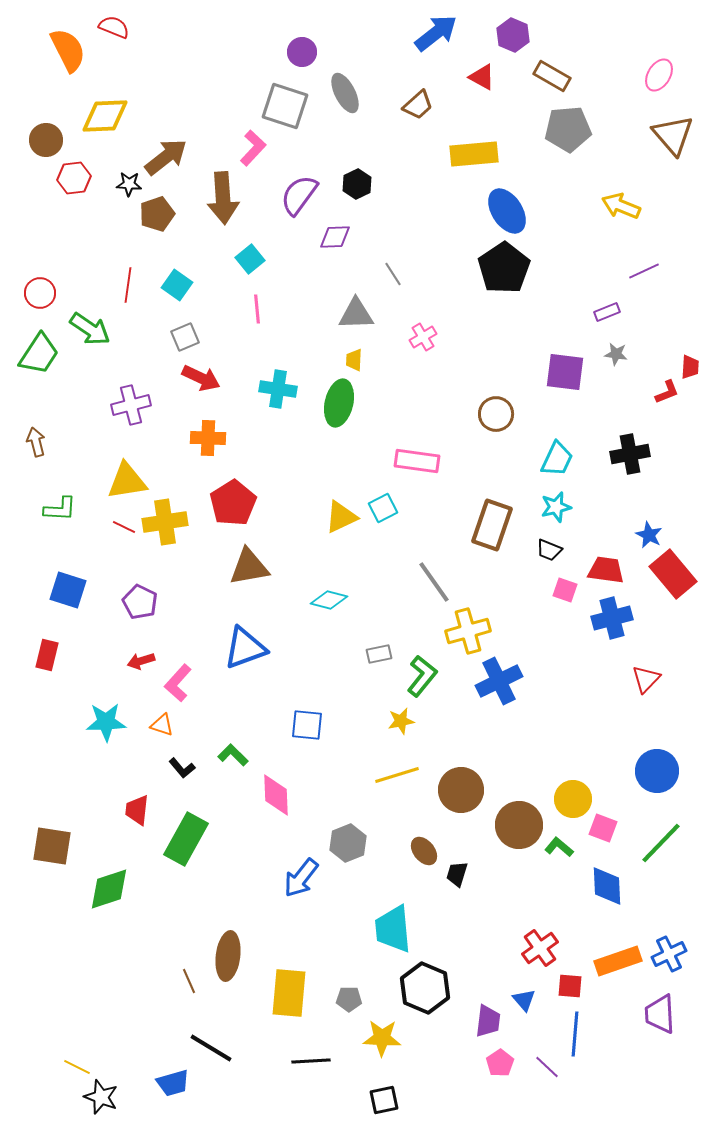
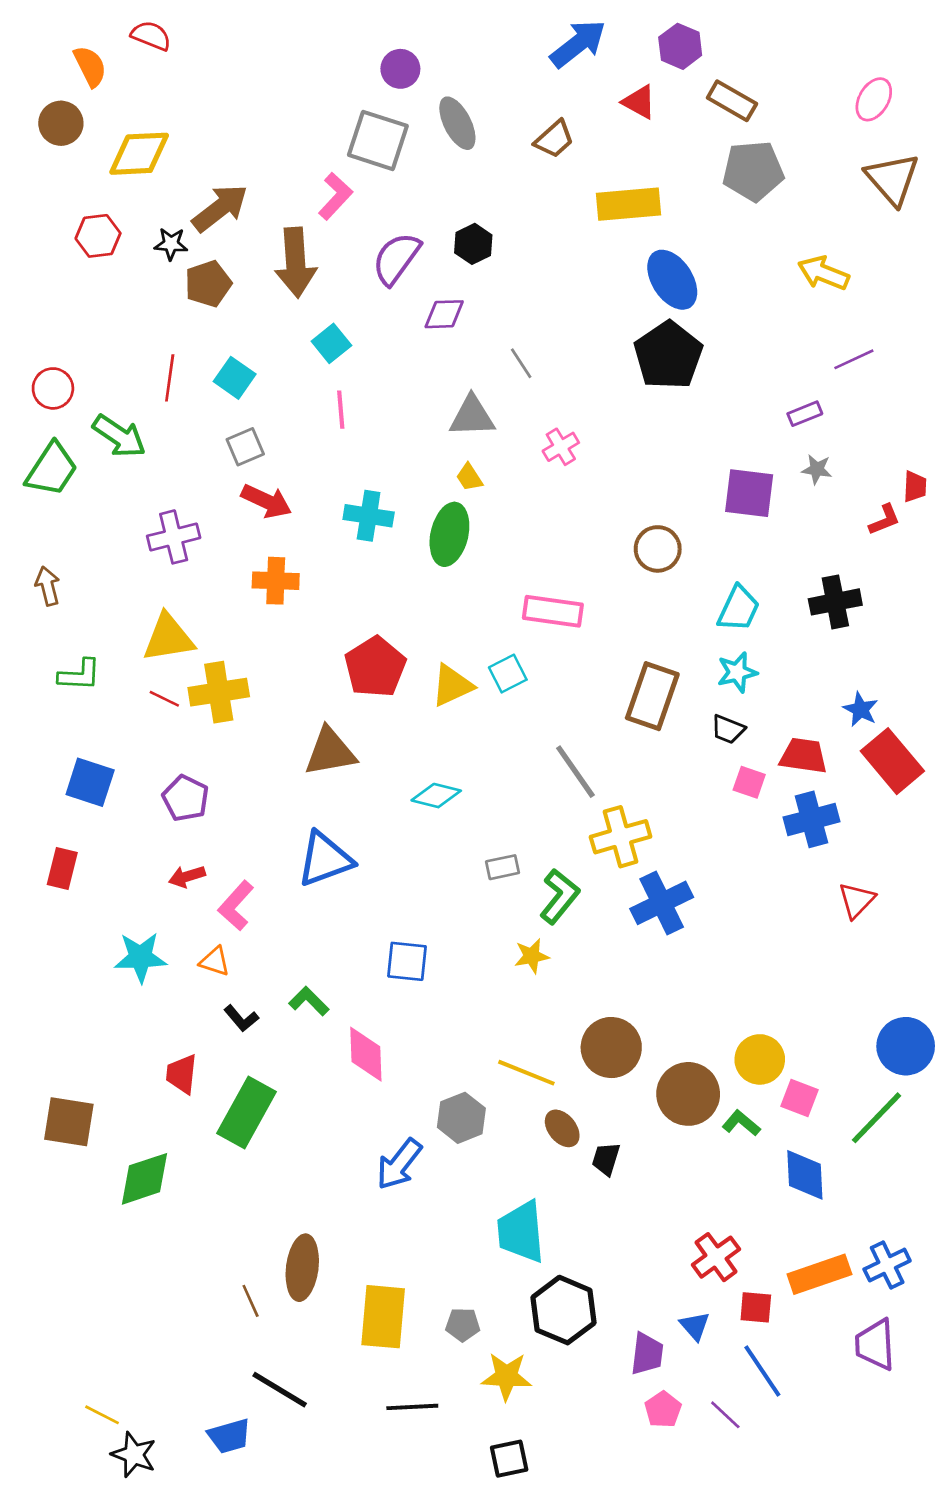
orange semicircle: (68, 50) -> (90, 66), size x0.7
brown circle: (46, 140) -> (61, 123), moved
yellow trapezoid: (354, 360) -> (469, 477), turned -35
red pentagon: (233, 503) -> (375, 667), moved
blue circle: (657, 771) -> (906, 1046), moved
yellow line: (397, 775) -> (526, 1073), moved, turned 39
blue line: (575, 1034) -> (762, 1371), turned -39

